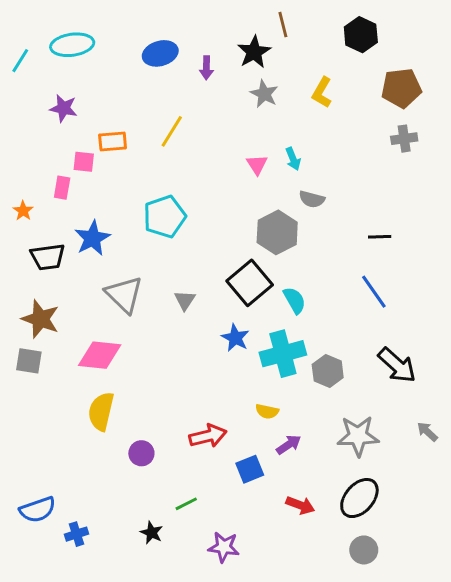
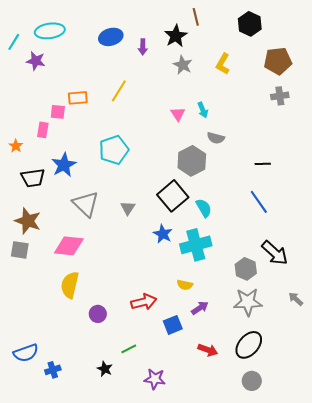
purple star: (64, 108) -> (36, 61), moved
gray hexagon: (328, 371) -> (246, 269), moved

